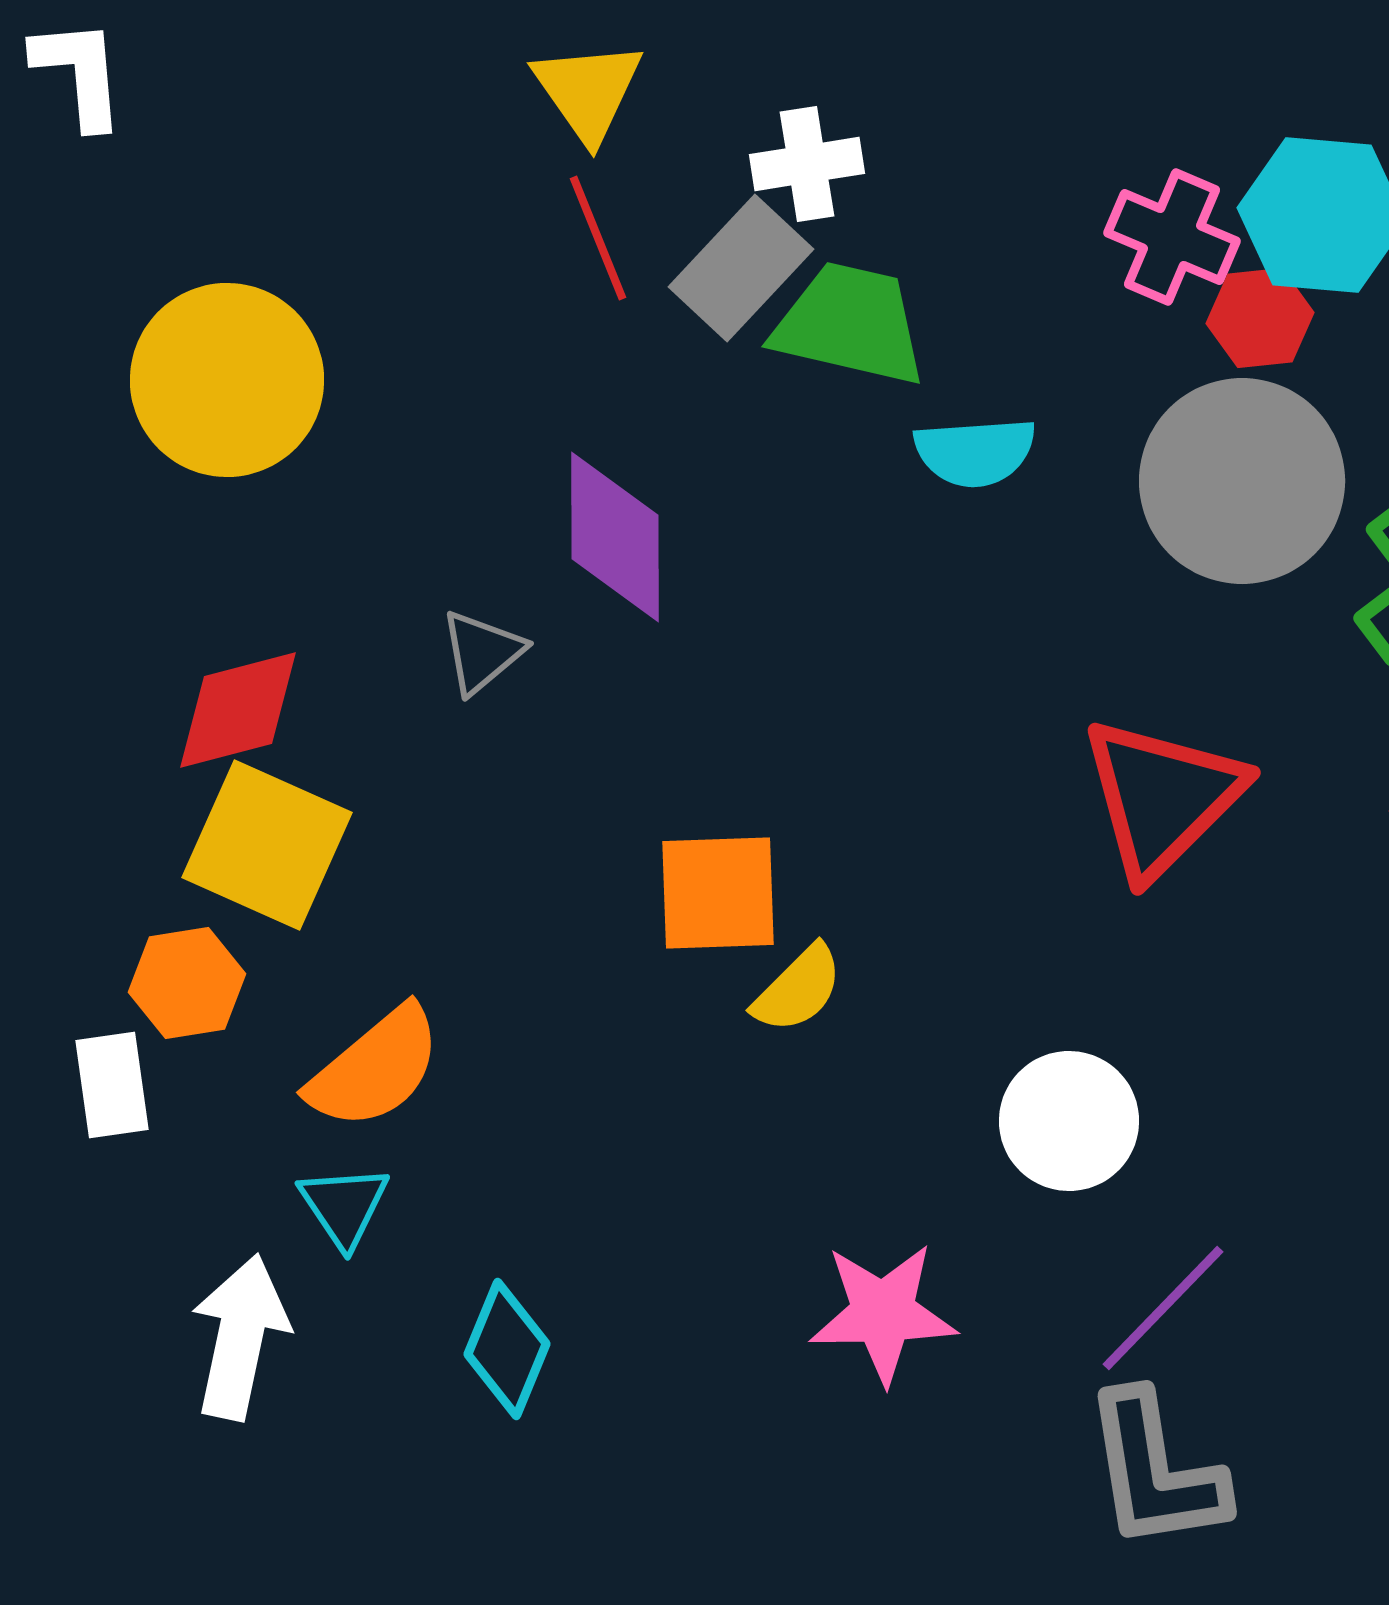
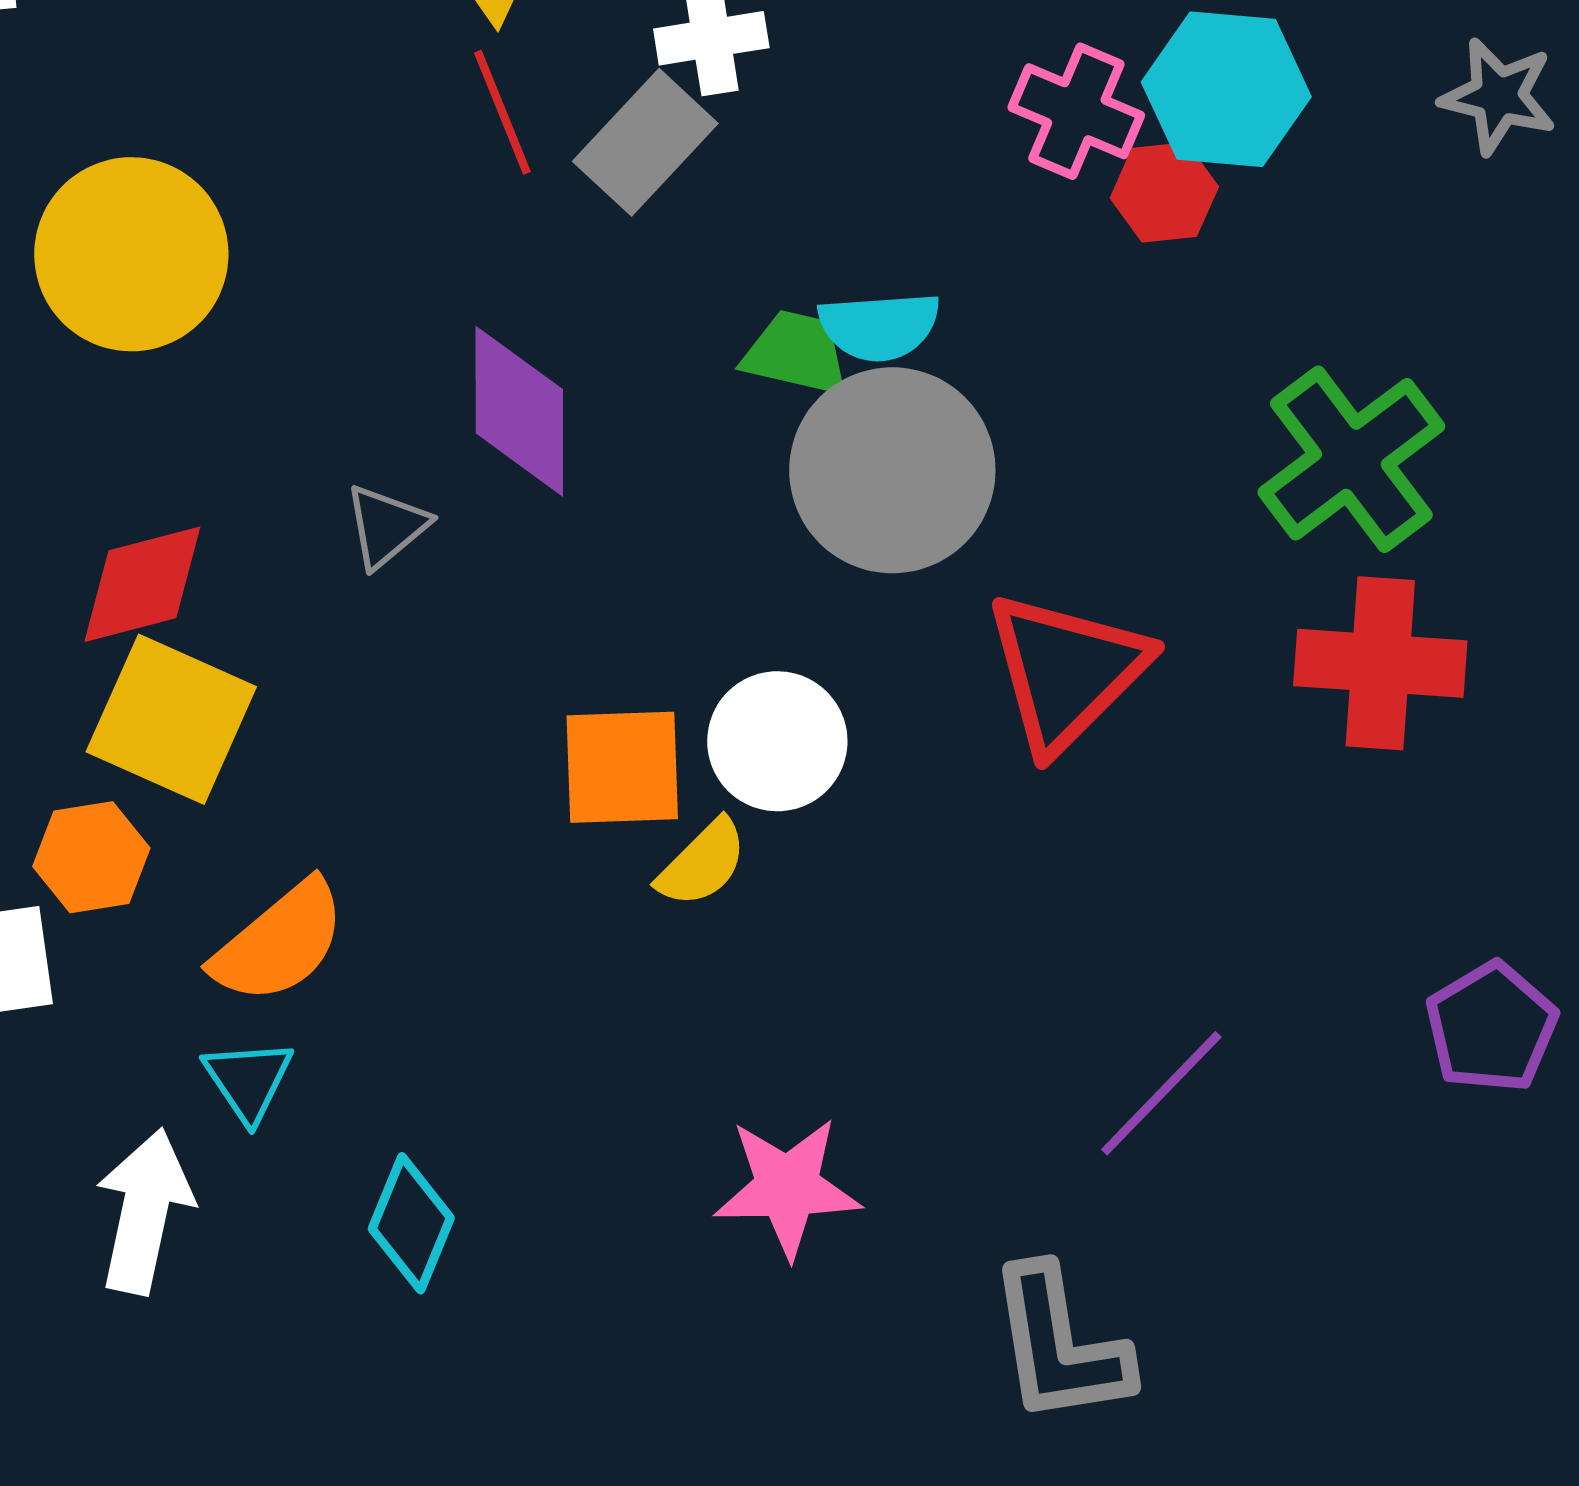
green trapezoid: (850, 324) -> (796, 353), moved, size x0.7
gray circle: (1242, 481) -> (892, 470), moved
white circle: (1069, 1121) -> (777, 741), moved
purple line: (1163, 1308) -> (1161, 1093), moved

